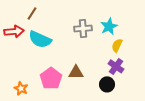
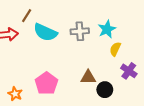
cyan semicircle: (40, 39) -> (45, 32), moved
purple cross: (116, 66) -> (129, 71), moved
brown triangle: (76, 72) -> (88, 77), moved

